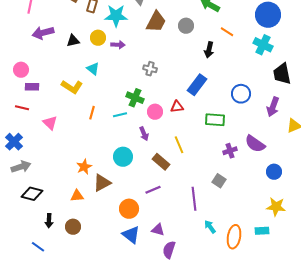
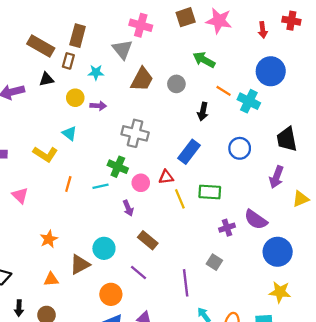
cyan star: (116, 16) -> (96, 72), size x0.6
black triangle: (73, 41) -> (47, 79), moved
cyan cross: (263, 45) -> (249, 101), moved
gray cross: (150, 69) -> (135, 133), size x1.6
blue circle: (241, 94) -> (240, 148), moved
yellow line: (179, 145) -> (180, 199), moved
cyan circle: (123, 157) -> (104, 248), moved
orange star: (84, 167) -> (49, 239), moved
blue circle: (274, 172) -> (278, 252), size x1.6
purple line: (153, 190) -> (138, 272), turned 63

